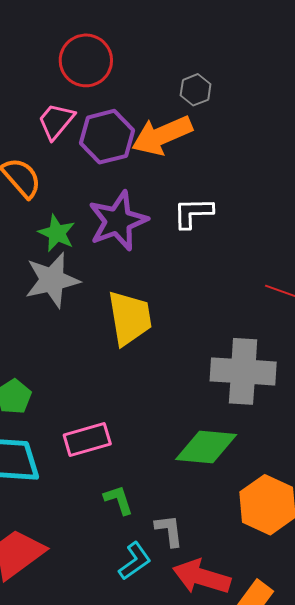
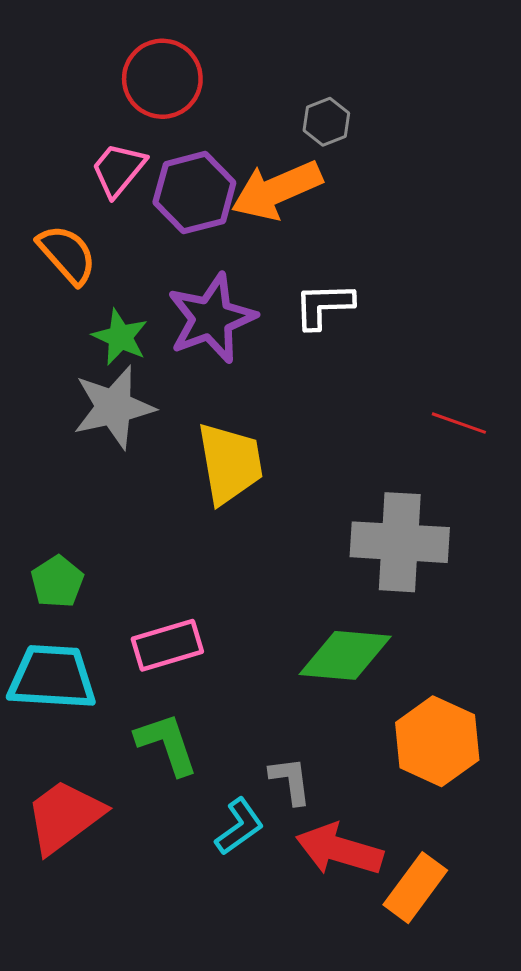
green L-shape: (119, 500) -> (167, 744), moved, size x1.4

